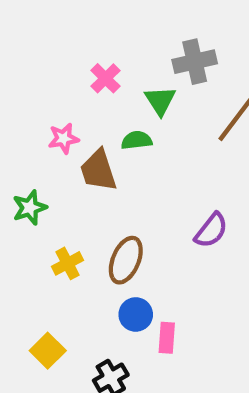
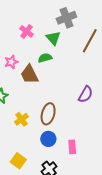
blue circle: (136, 314) -> (48, 139), moved

